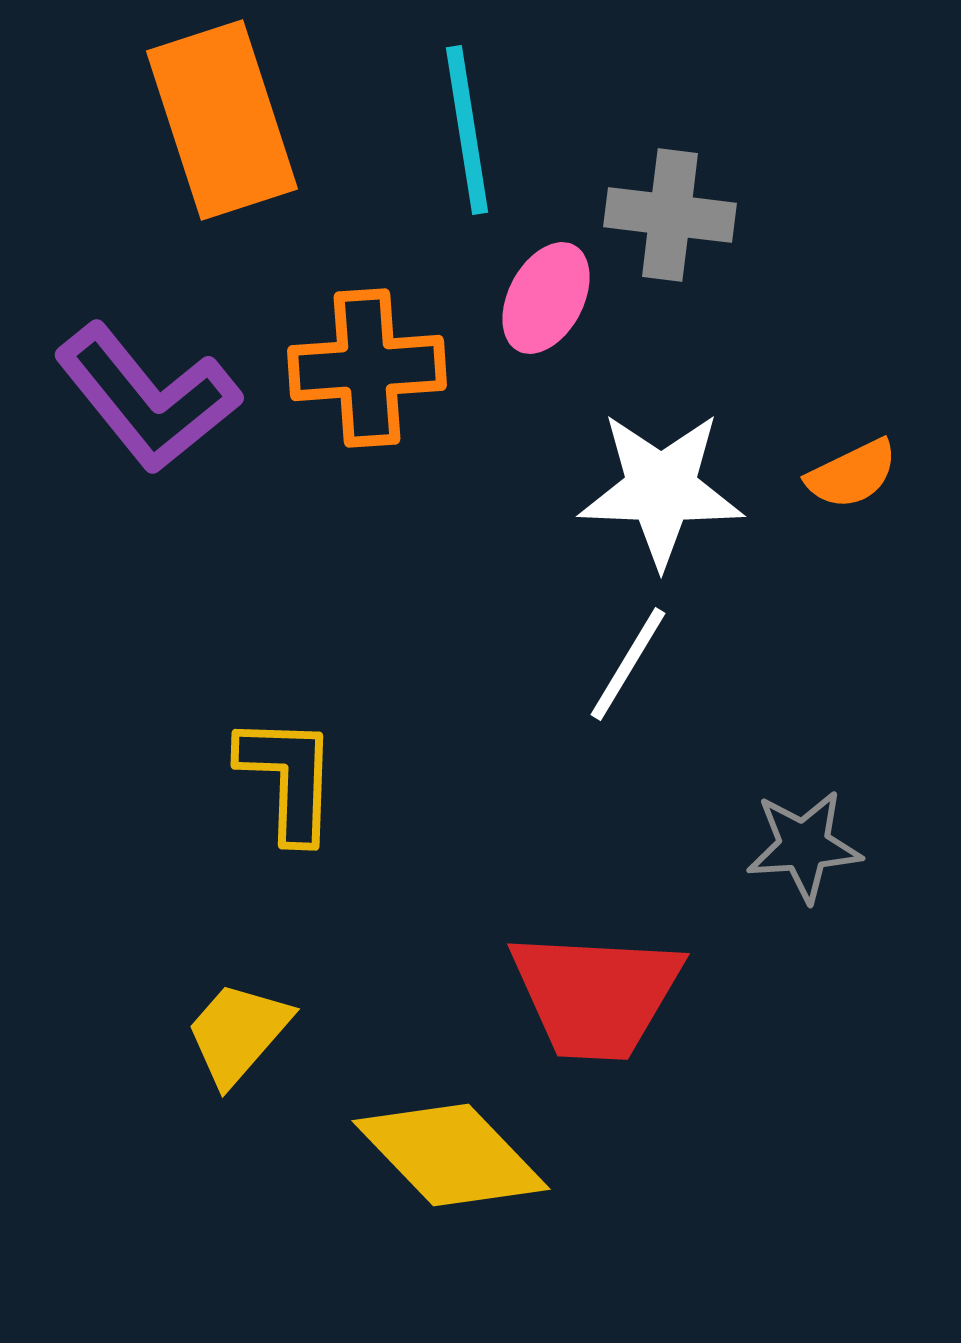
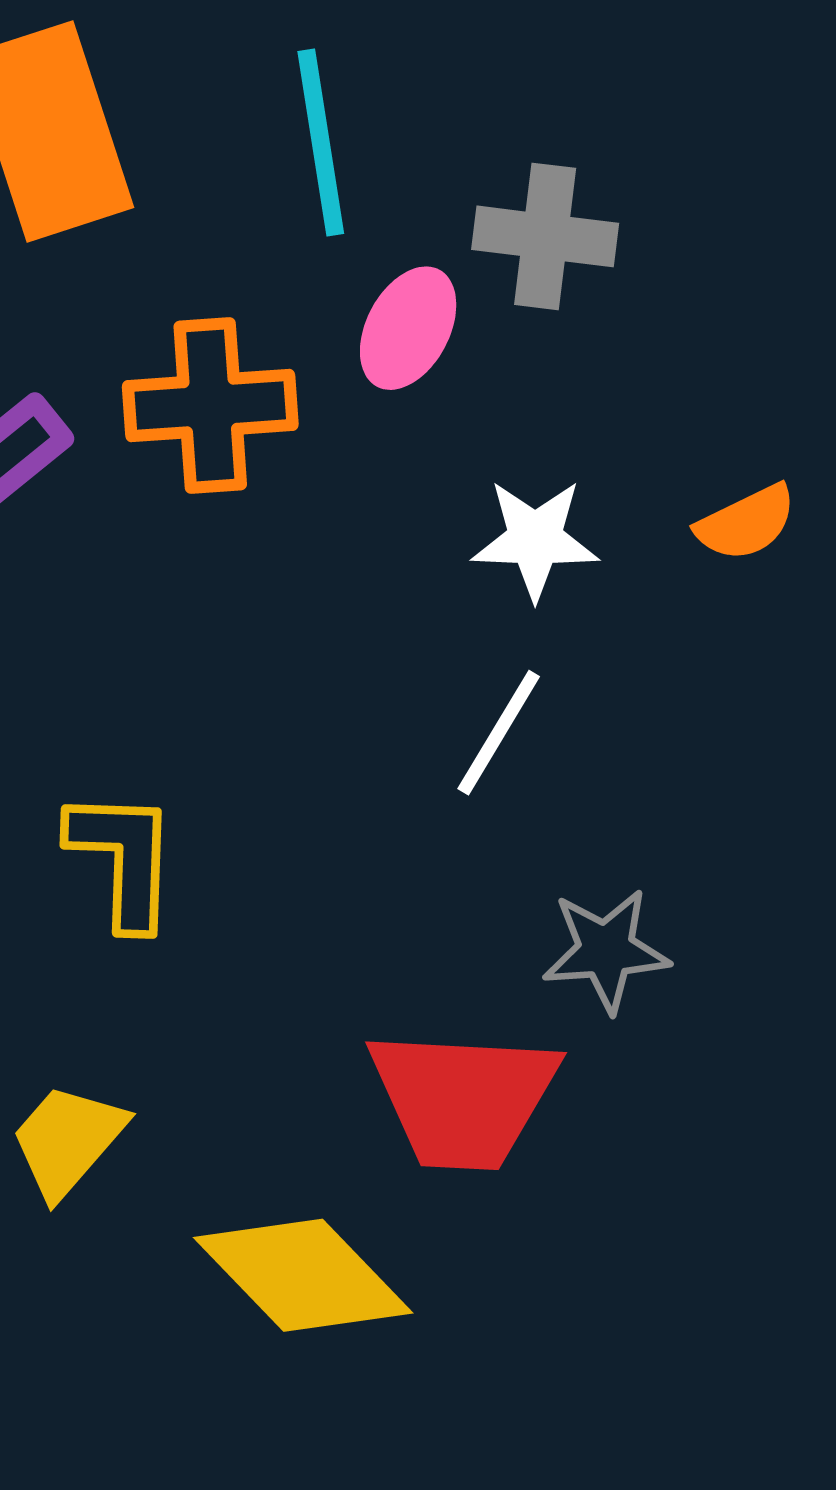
white star: (661, 489) -> (535, 539), size x0.7
gray star: (804, 846) -> (606, 950), moved

